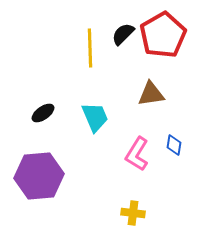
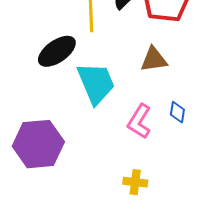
black ellipse: (43, 113) -> (57, 51), moved, size x1.6
cyan trapezoid: (95, 117) -> (96, 83), size x1.4

